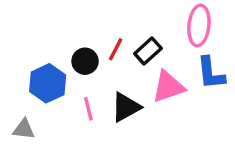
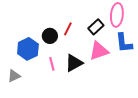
black rectangle: (148, 51) -> (96, 27), moved
gray triangle: (24, 129) -> (14, 76), turned -32

